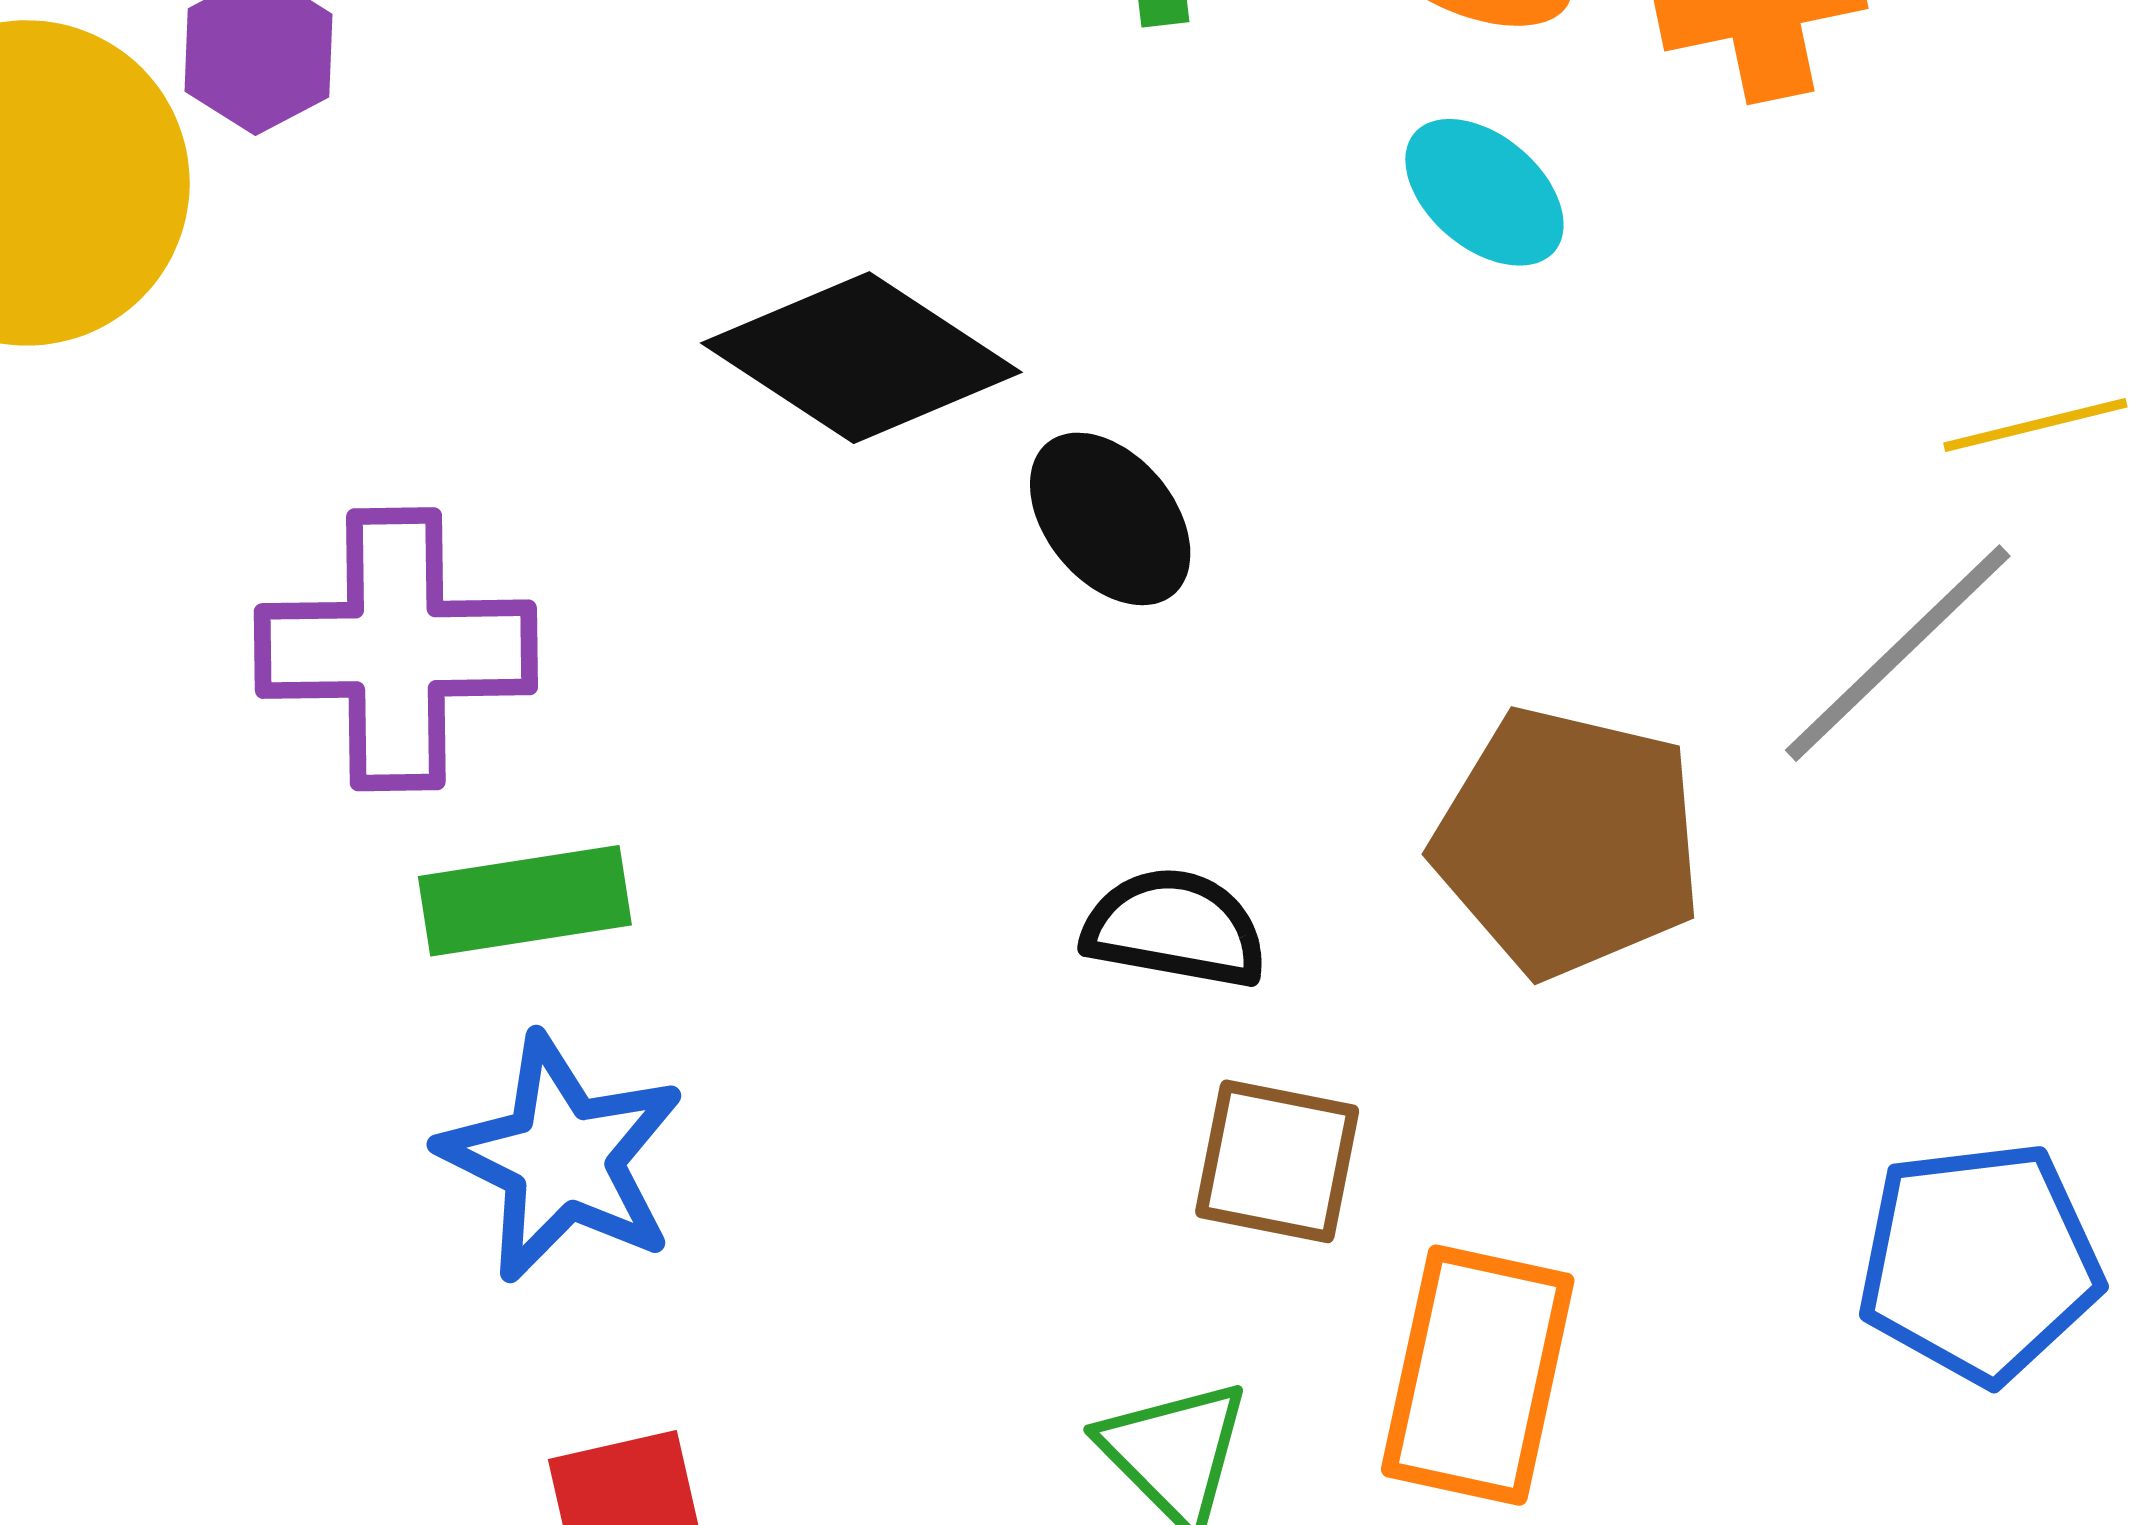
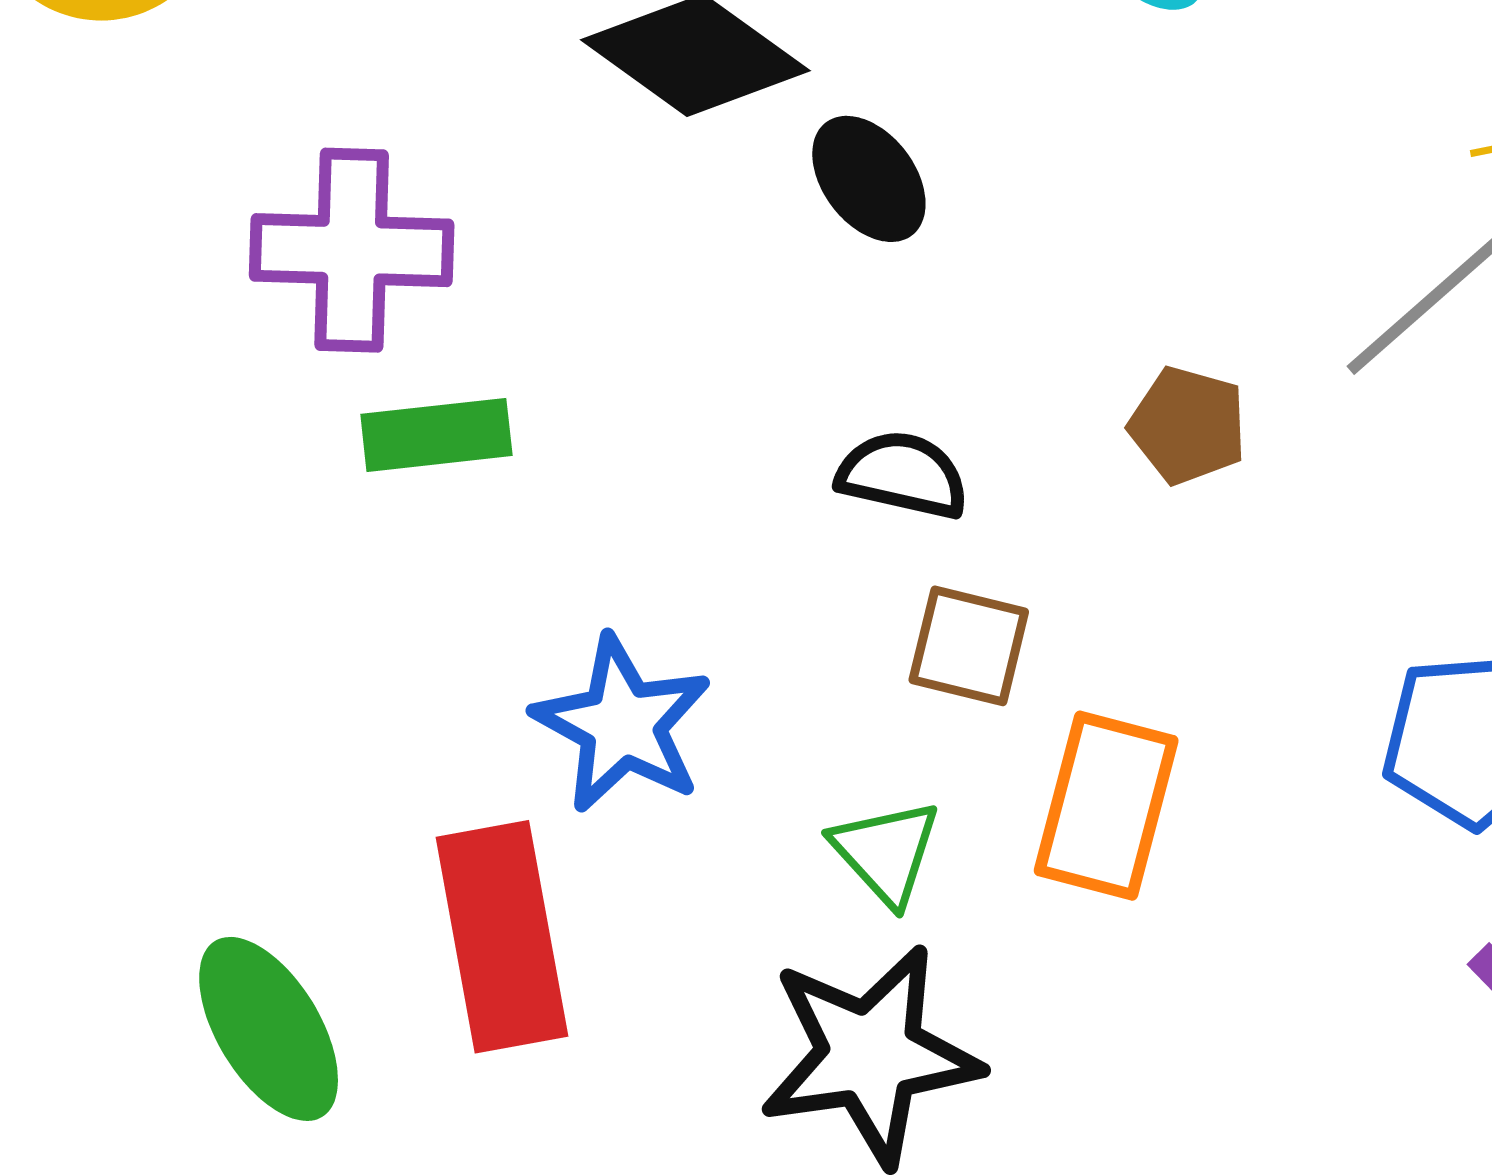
brown pentagon: (1568, 842) -> (1188, 425), size x0.6
blue star: (562, 1158) -> (622, 724), moved

